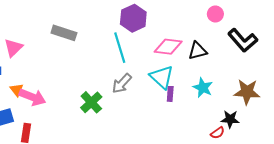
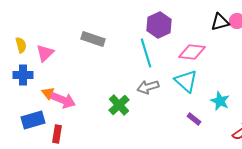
black triangle: (197, 51) -> (220, 22), moved
gray arrow: (122, 83) -> (148, 87), turned 30
cyan star: (203, 88) -> (220, 101), moved
purple rectangle: (170, 94) -> (194, 119), moved, turned -56

